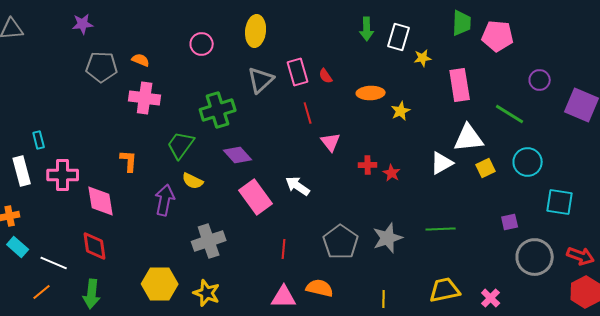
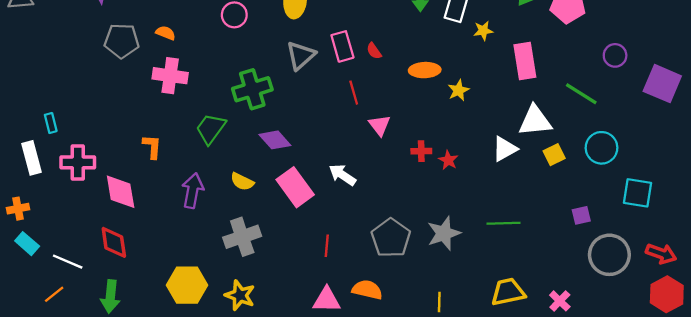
yellow semicircle: (193, 181) -> (242, 182), moved

